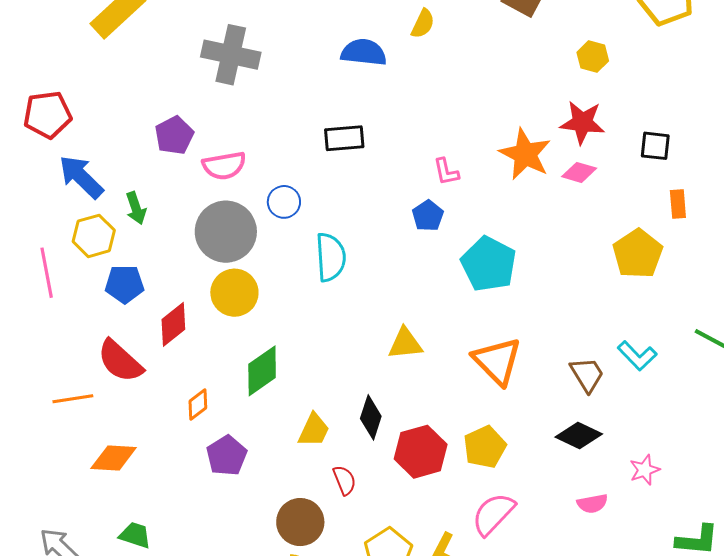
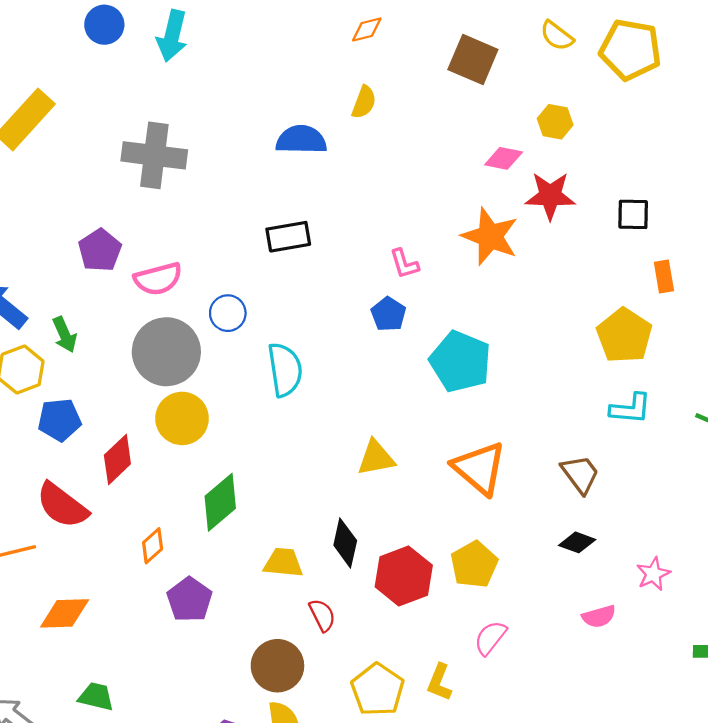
pink diamond: (579, 172) -> (504, 158), moved
cyan L-shape: (637, 356) -> (630, 409), moved, turned -36
yellow trapezoid: (314, 430) -> (283, 563), turned -105
black diamond: (579, 435) -> (577, 542), size x0.7
pink semicircle: (493, 514) -> (490, 638), size x0.7

